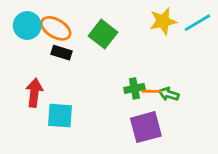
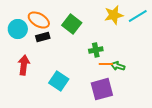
cyan circle: (27, 26) -> (18, 29), moved
black rectangle: (61, 53) -> (43, 37), turned -32
green cross: (134, 88) -> (96, 50), moved
cyan square: (60, 116) -> (59, 81), moved, turned 30

